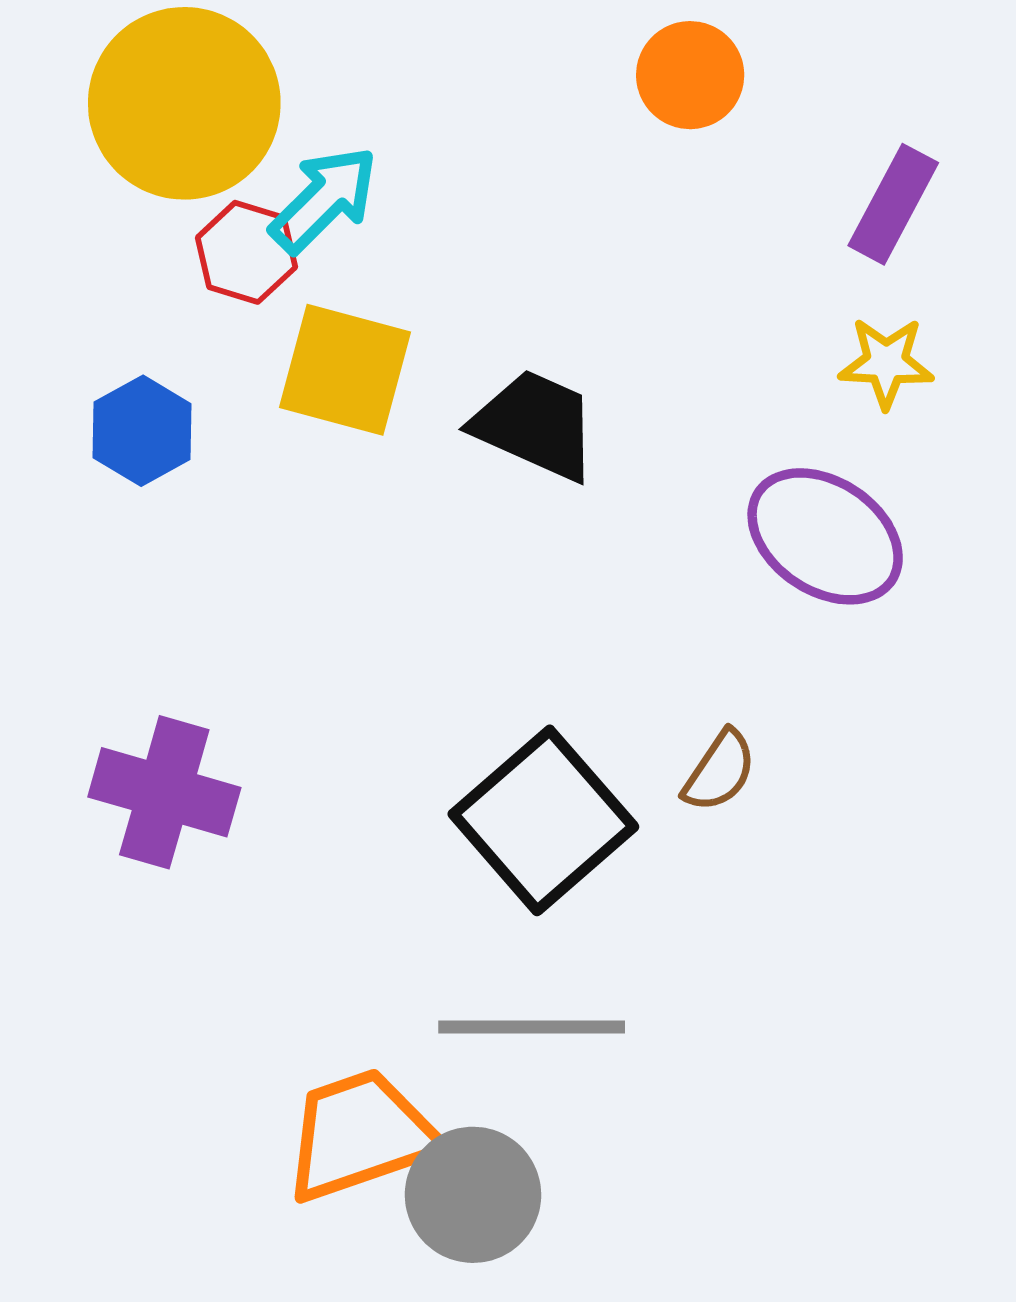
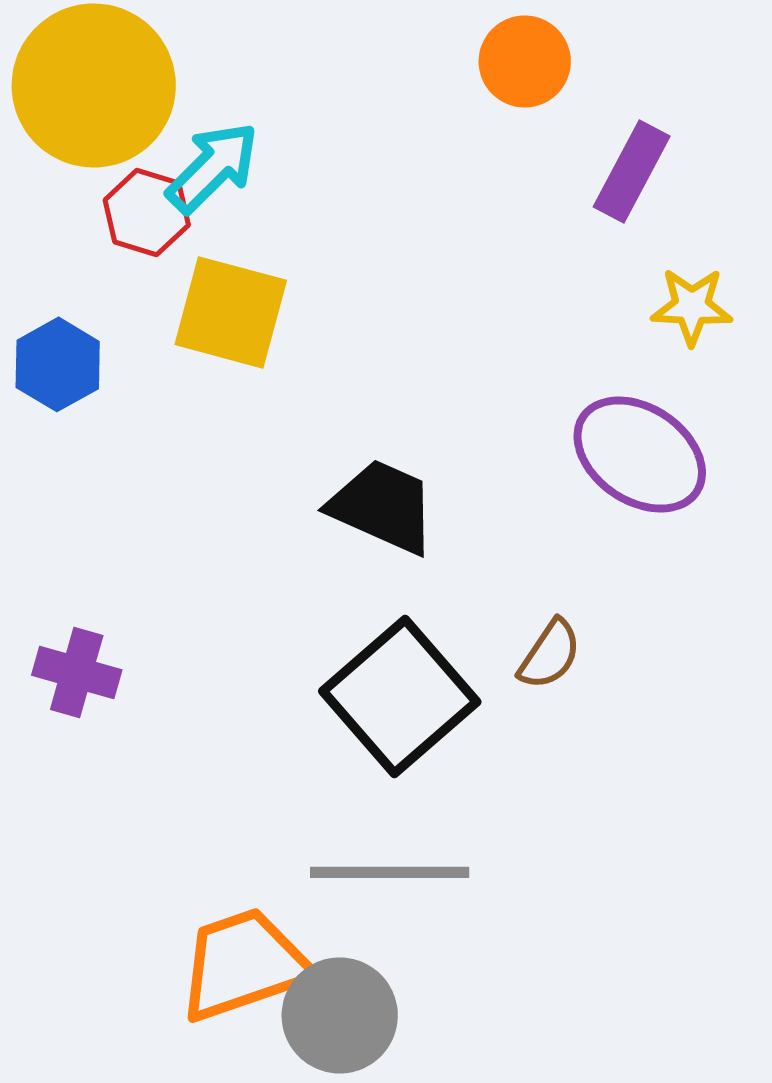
purple rectangle: (893, 204) -> (632, 171), moved
black trapezoid: (535, 425) -> (383, 506), moved
purple cross: (164, 792) -> (77, 672), size x0.7

